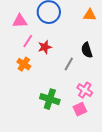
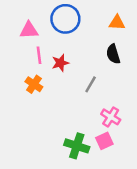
pink line: (28, 41) -> (39, 55), turned -40
black semicircle: (87, 50) -> (113, 54), moved
green cross: (50, 99) -> (77, 146), moved

